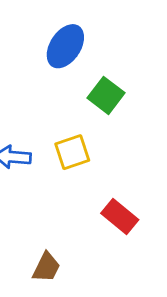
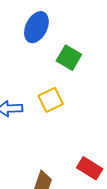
red rectangle: (120, 216) -> (90, 168), moved

